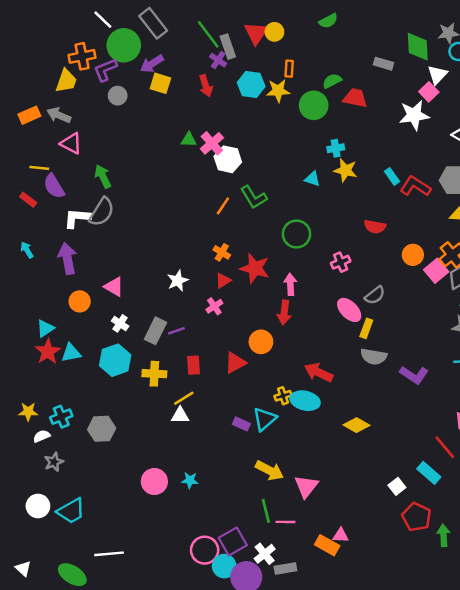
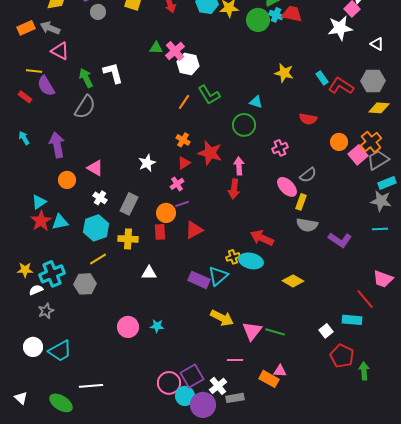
cyan cross: (336, 148) -> (276, 15), moved, turned 32
cyan triangle: (312, 179) -> (256, 102), moved
white L-shape: (77, 218) -> (113, 73), moved, turned 70
purple line: (176, 331) -> (182, 204), moved
orange circle: (261, 342) -> (166, 213), moved
yellow line: (184, 398) -> (98, 259), moved
cyan cross: (61, 417) -> (52, 274), size x1.4
purple rectangle: (241, 424) -> (199, 280), size x1.5
cyan rectangle: (429, 473) -> (352, 320), turned -36
green line: (266, 511) -> (275, 332), moved, turned -60

